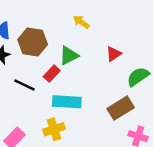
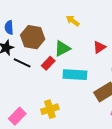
black line: (24, 85) -> (22, 63), moved
cyan rectangle: (67, 102) -> (75, 75), moved

